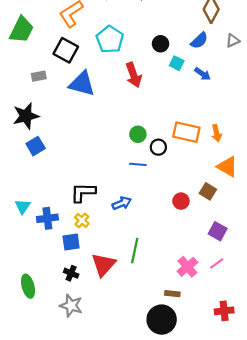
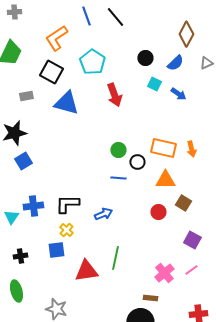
black circle: (161, 44) -> (145, 58), moved
orange triangle: (227, 167) -> (165, 180), moved, turned -30
blue cross: (47, 218) -> (33, 206), moved
red triangle: (103, 265) -> (86, 271), turned 40
black cross: (71, 273) -> (20, 256), moved, turned -32

